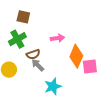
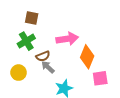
pink arrow: (57, 38) -> (67, 39), size x1.5
pink square: (90, 66) -> (100, 78), moved

